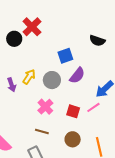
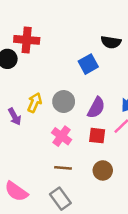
red cross: (32, 27) -> (27, 40), turned -30
blue square: (65, 56) -> (88, 64), moved
purple semicircle: (77, 75) -> (96, 108), moved

